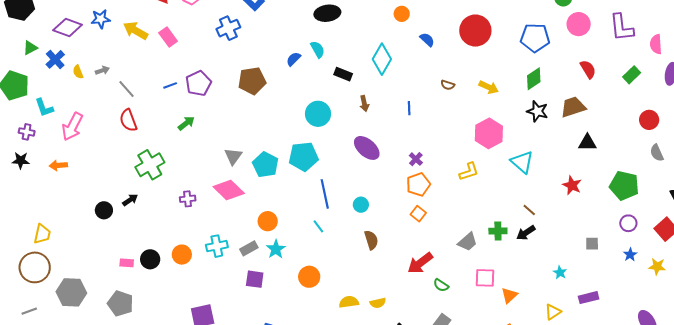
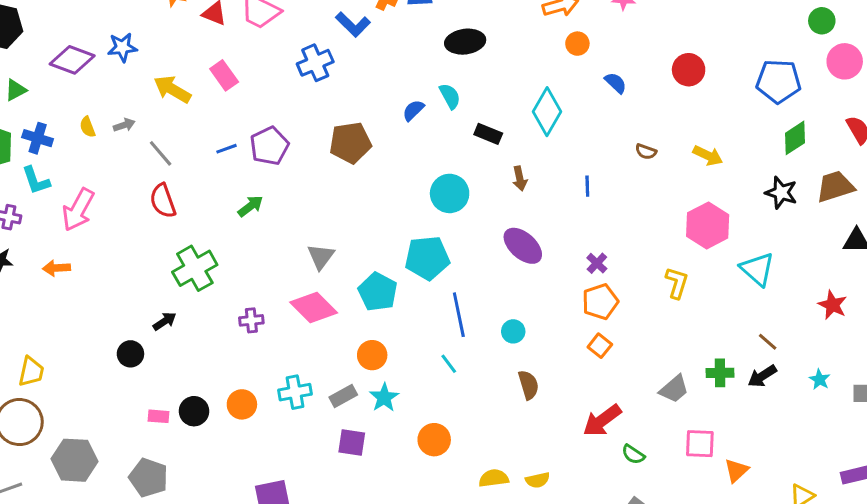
yellow arrow: (136, 31) -> (172, 89), moved
red circle: (475, 31) -> (689, 70), size x0.7
blue cross: (55, 59) -> (38, 138), moved, turned -30
green diamond: (534, 79) -> (795, 138), moved
cyan pentagon: (265, 165) -> (378, 292), moved
yellow L-shape: (469, 172) -> (677, 283), turned -55
black circle: (104, 210) -> (130, 354), moved
cyan star: (560, 272) -> (820, 379), moved

